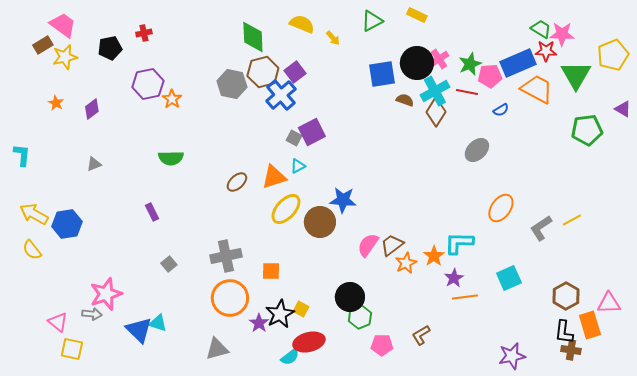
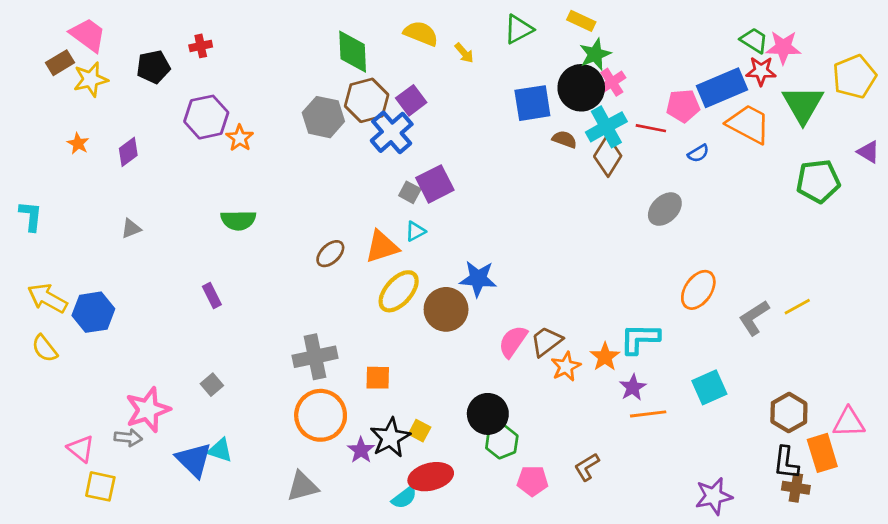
green star: (470, 64) -> (595, 54), moved
gray square: (169, 264) -> (212, 385), moved

